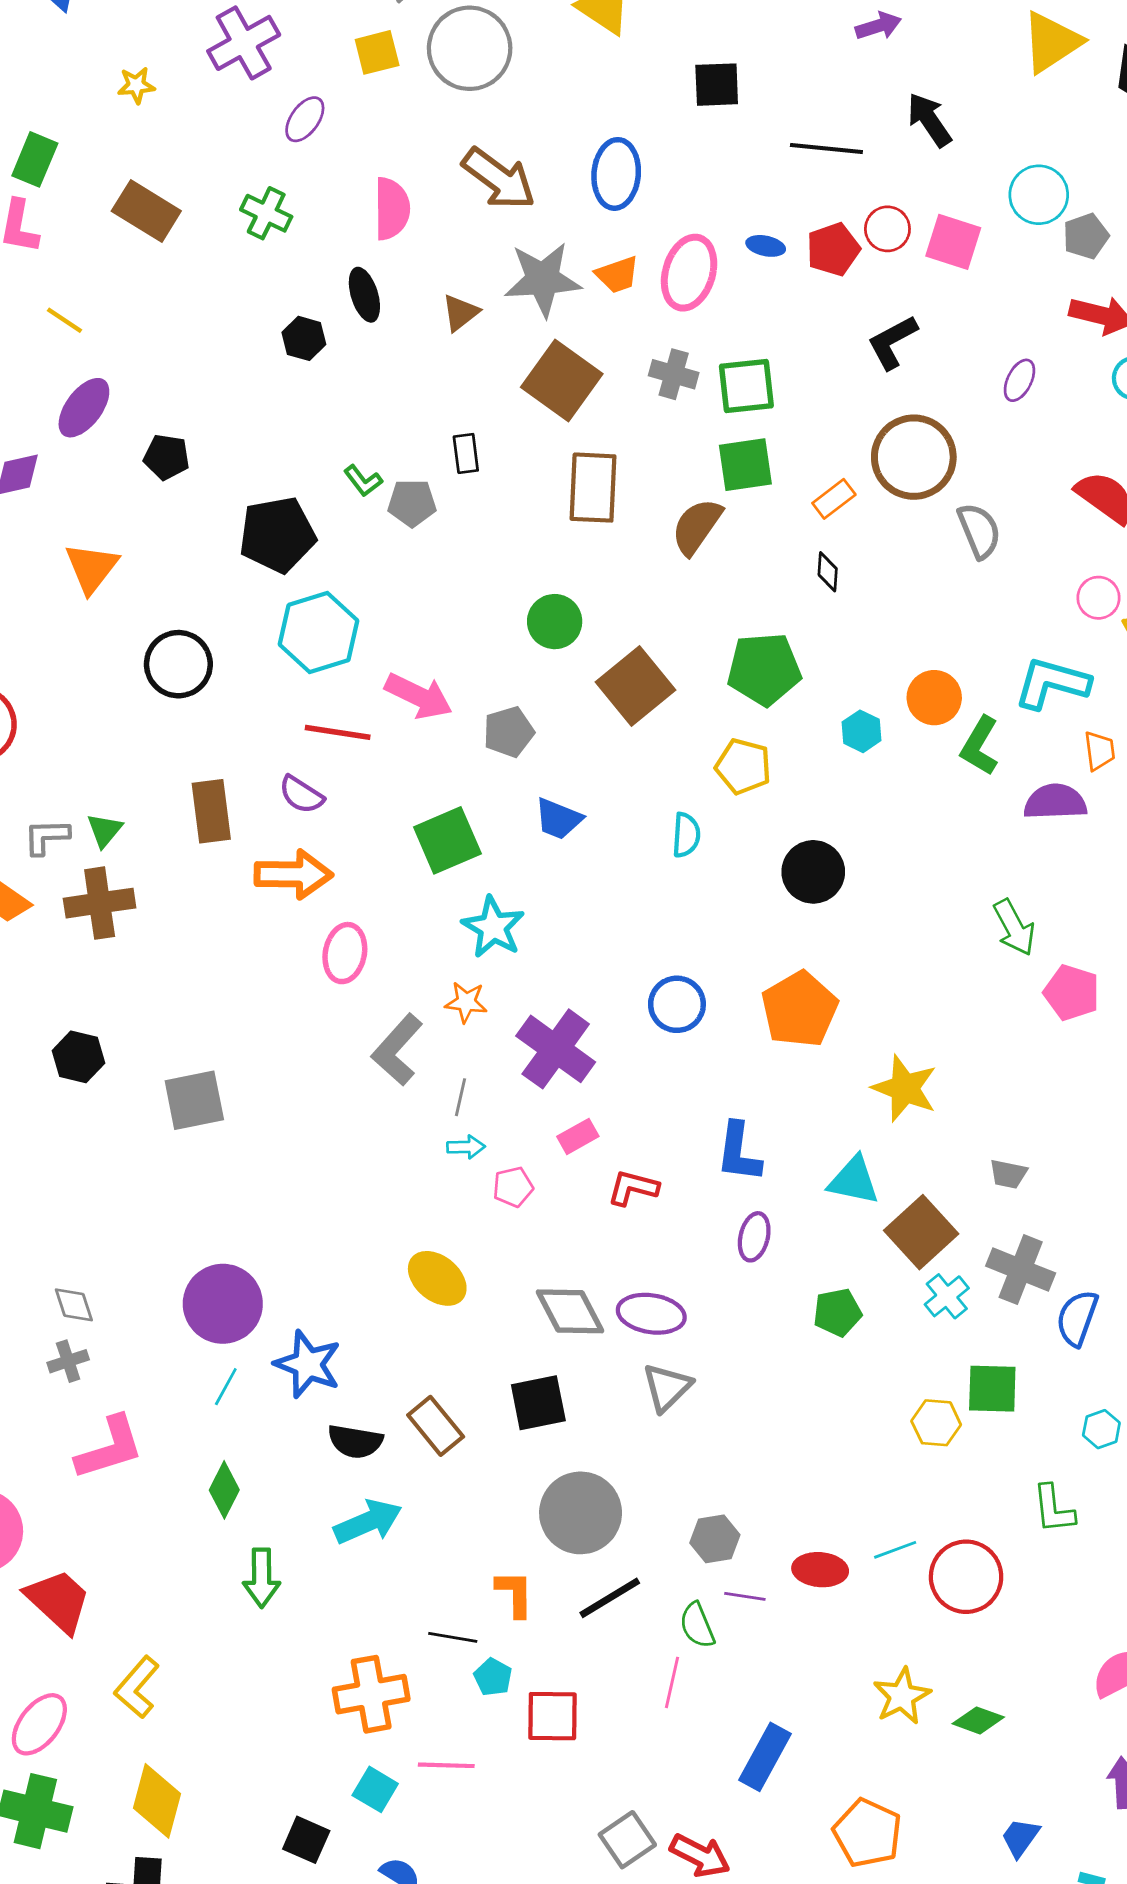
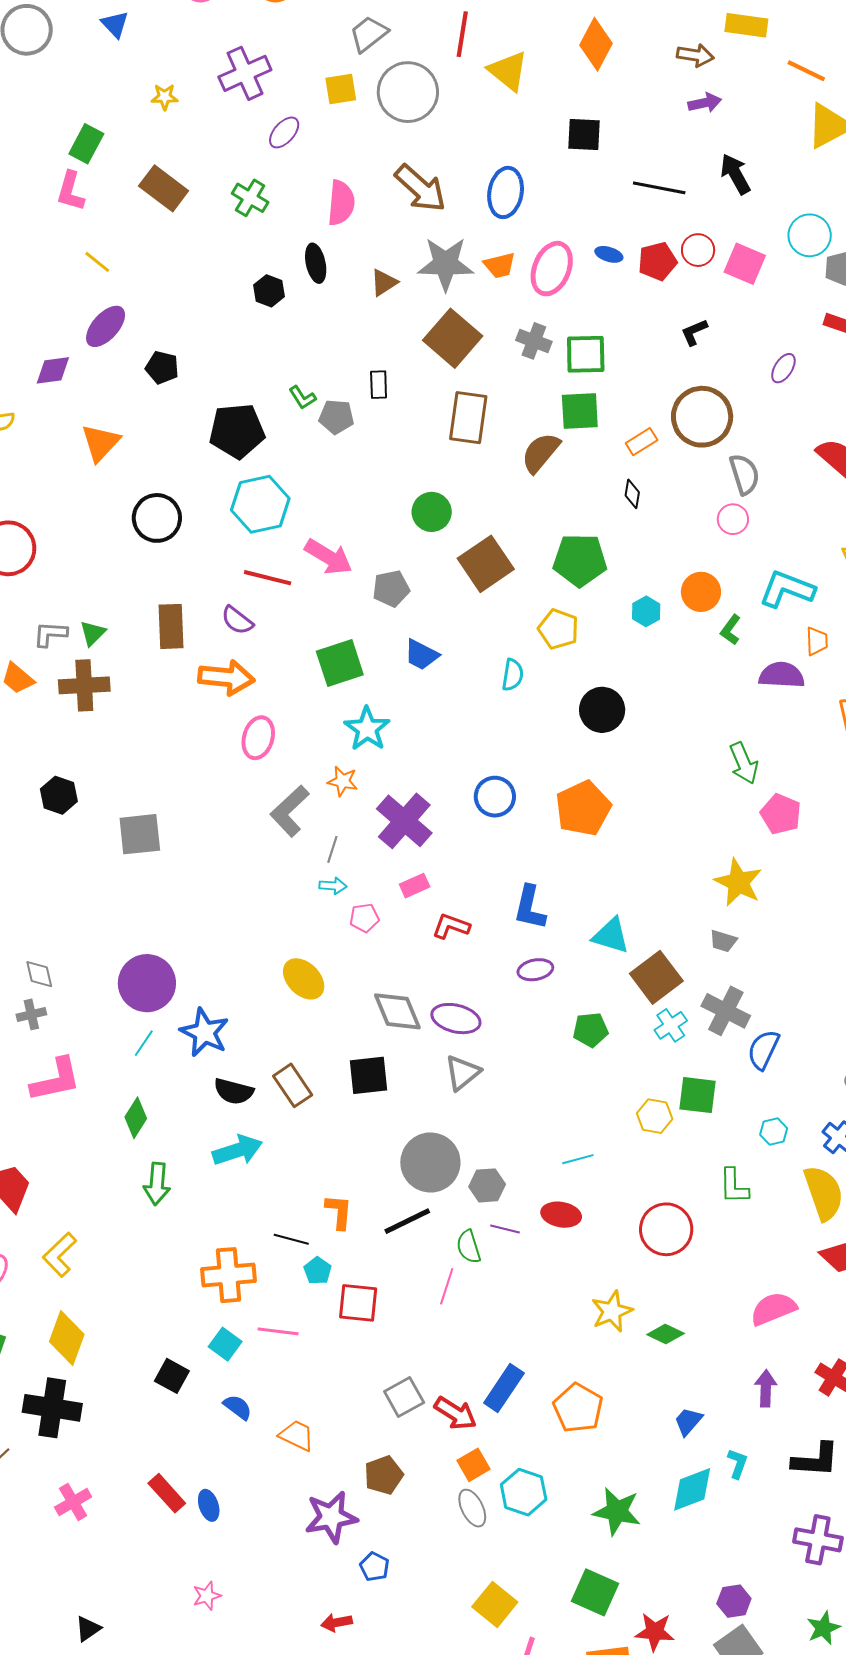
black L-shape: (892, 342) -> (694, 332), size x0.7
pink circle: (1098, 598) -> (733, 519), moved
green L-shape: (980, 746) -> (731, 630), size x0.7
yellow star: (905, 1088) -> (738, 882), moved
purple ellipse: (754, 1237) -> (535, 970), turned 60
gray circle: (581, 1513) -> (430, 1163), moved
cyan line: (895, 1550) -> (578, 1159), moved
blue rectangle: (765, 1757) -> (504, 1388), moved

